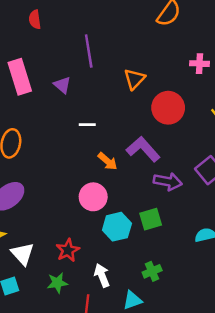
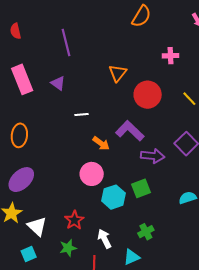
red semicircle: (35, 20) -> (15, 31), moved
purple line: (89, 51) -> (66, 43), moved

